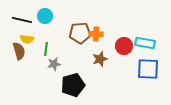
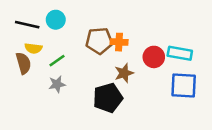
green line: (46, 49) -> (57, 61), turned 48
gray star: (54, 64) -> (57, 84), moved
black pentagon: (73, 85) -> (108, 98), moved

